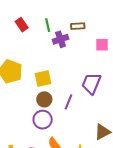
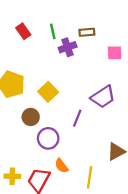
yellow square: (43, 78) -> (48, 92), turned -30
purple trapezoid: (91, 83) -> (103, 97), turned -145
brown circle: (44, 99) -> (31, 117), moved

